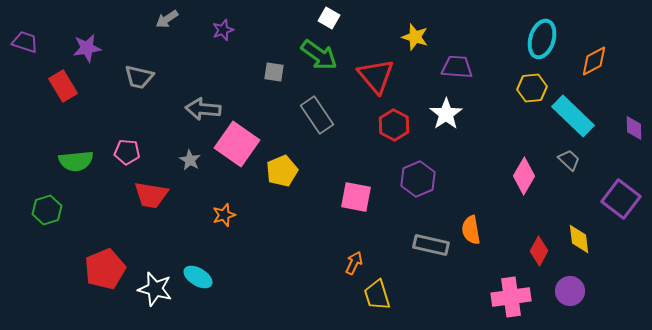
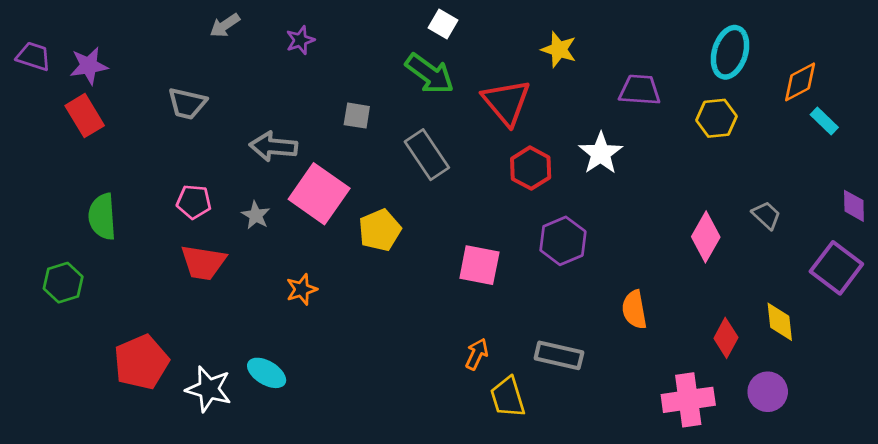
purple star: (87, 48) -> (89, 66), moved
purple trapezoid: (457, 67) -> (640, 90), moved
gray square: (274, 72) -> (357, 116), moved
cyan rectangle: (573, 116) -> (824, 121), moved, size x0.5
purple diamond: (634, 128) -> (854, 206), moved
pink pentagon: (127, 152) -> (194, 202), moved
green semicircle: (76, 161) -> (102, 217), turned 92
gray rectangle: (431, 245) -> (559, 355), moved

